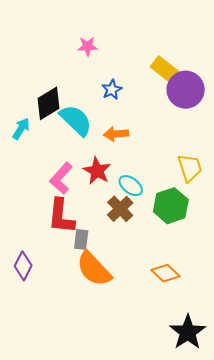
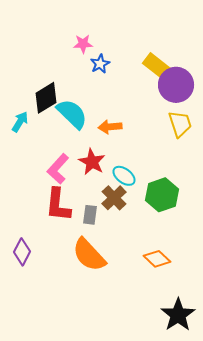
blue star: (112, 90) -> (100, 64), moved
yellow trapezoid: (190, 168) -> (180, 124), moved
gray rectangle: (81, 239) -> (90, 215), moved

